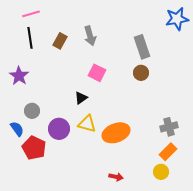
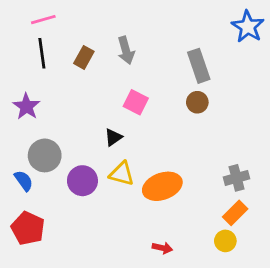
blue star: (177, 19) -> (248, 27), turned -30
gray circle: (32, 111) -> (45, 155), size x1.5
red pentagon: (34, 148) -> (28, 228), moved

